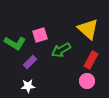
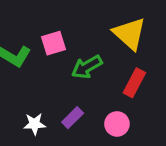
purple rectangle: (30, 62) -> (73, 118), moved
pink circle: (87, 81) -> (117, 124), moved

